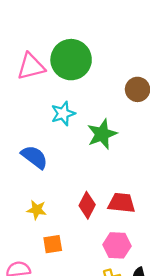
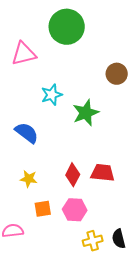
green circle: (71, 60) -> (67, 27), moved
pink hexagon: (117, 245) -> (75, 210), moved

